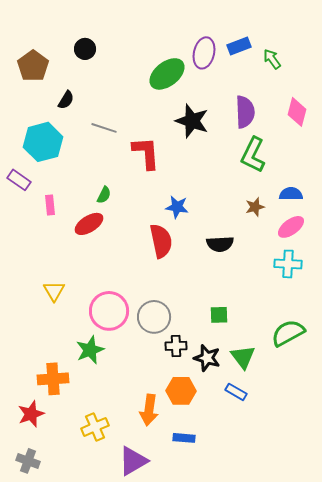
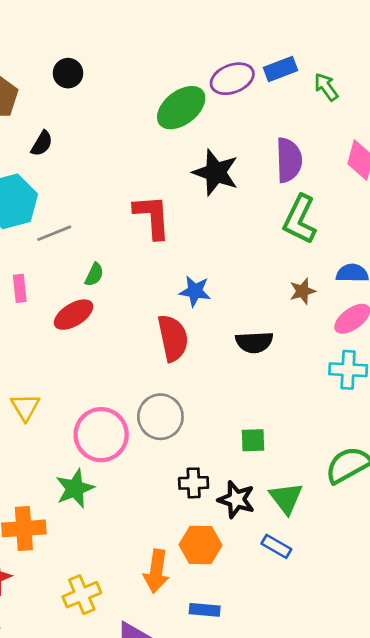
purple ellipse: (204, 53) -> (232, 79), turned 56
gray line: (104, 128) -> (54, 233), moved, turned -40
gray circle: (154, 317) -> (160, 417), moved

